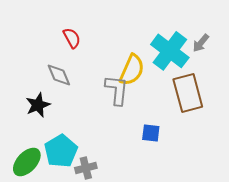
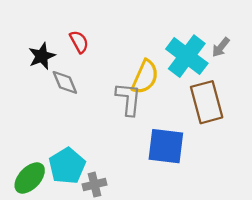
black star: (38, 105) -> (42, 56), moved
blue square: (151, 133) -> (166, 146), size x1.8

